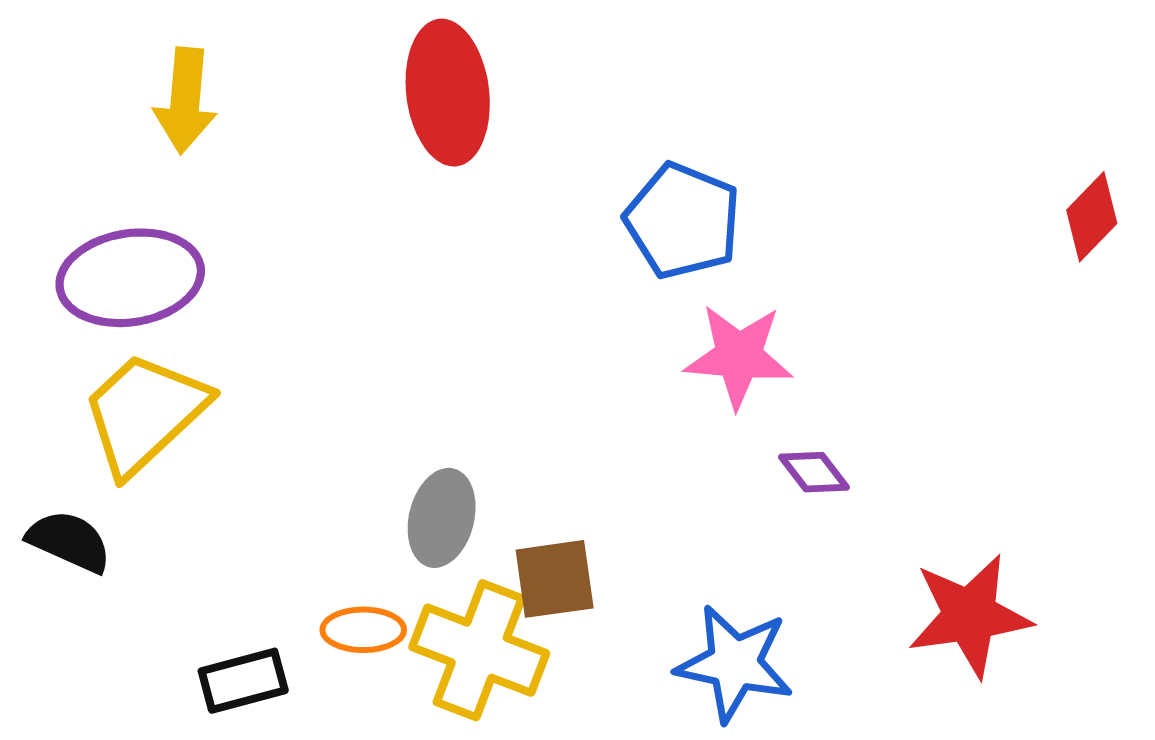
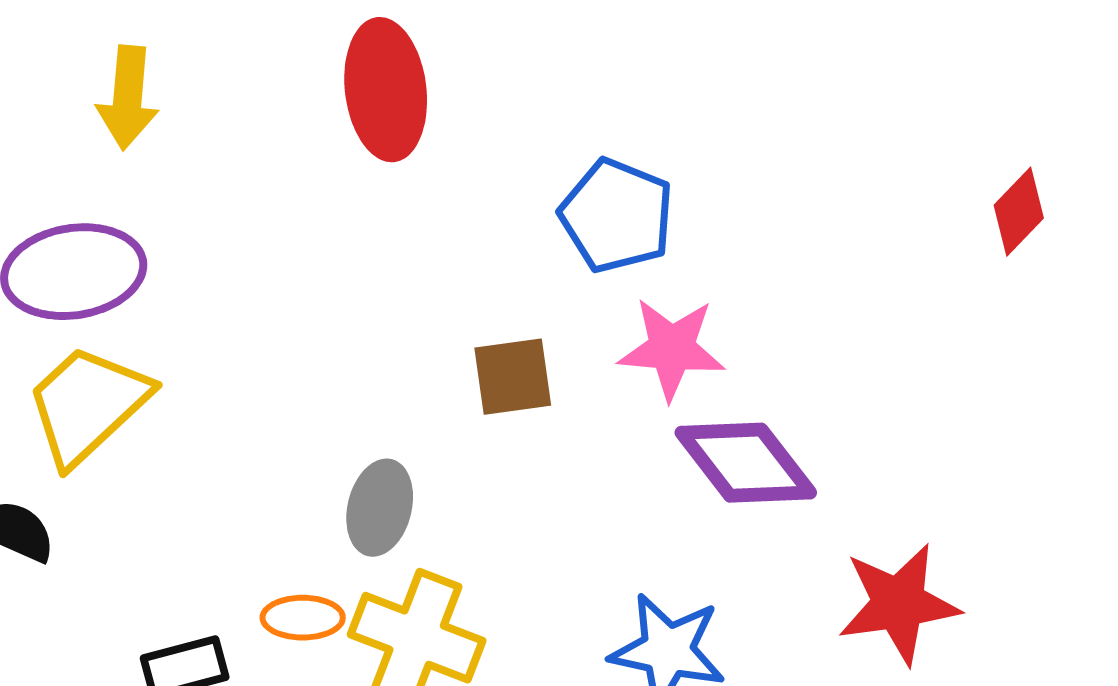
purple diamond: (814, 472) -> (746, 463), size x2.0
brown square: (555, 579) -> (513, 377), moved

